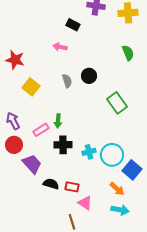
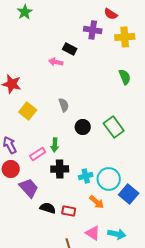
pink arrow: (60, 47) -> (56, 62), moved
black circle: (89, 76) -> (83, 127), moved
orange arrow: (117, 189) -> (97, 202), moved
pink triangle: (85, 203) -> (93, 233), moved

